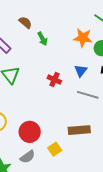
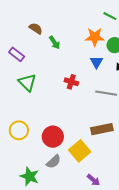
blue triangle: (81, 71) -> (96, 62), moved
yellow square: (55, 149) -> (80, 151), size x1.5

